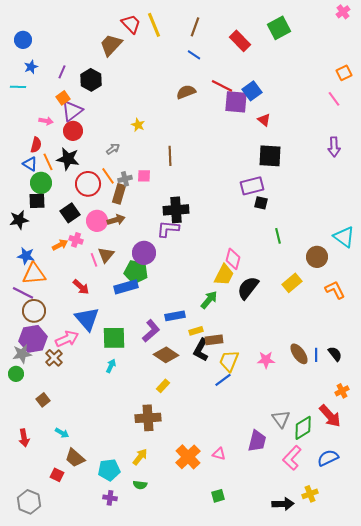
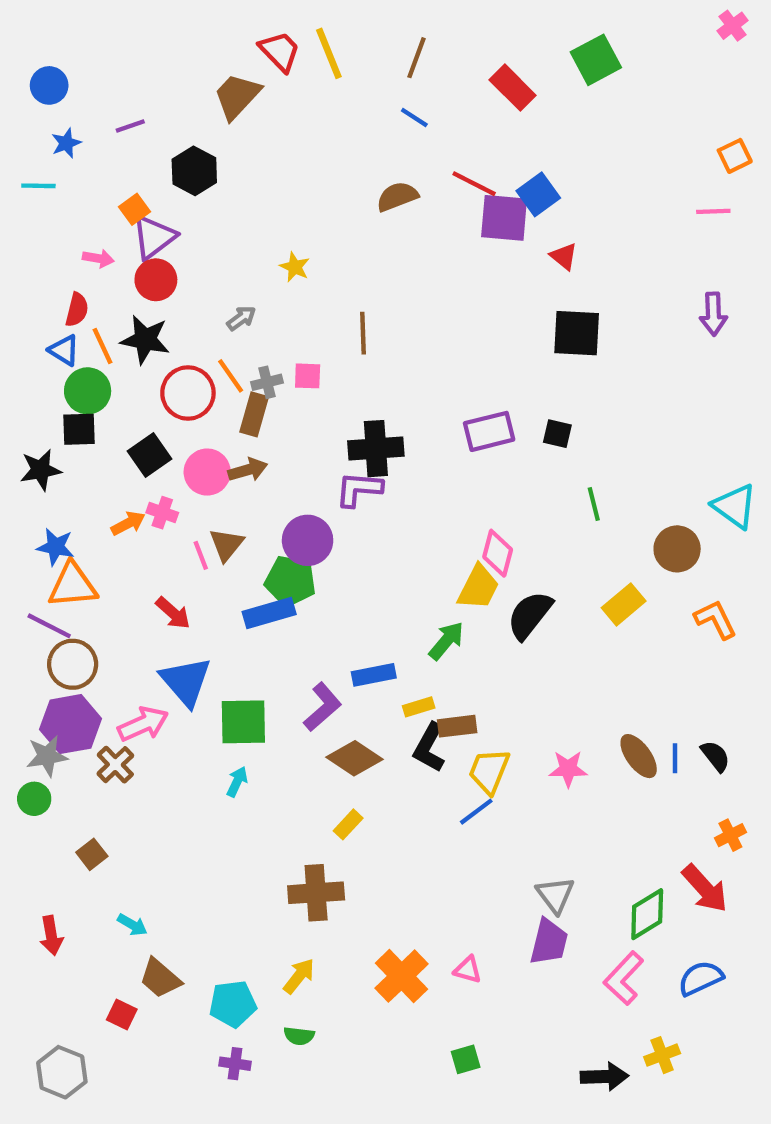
purple line: (62, 72) -> (130, 126), moved, turned 48
pink line: (334, 99) -> (713, 211), turned -56
purple rectangle: (252, 186) -> (489, 431), moved
gray triangle: (281, 419) -> (555, 895), moved

